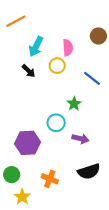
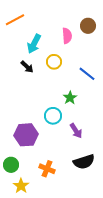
brown circle: (98, 36) -> (88, 26), moved
pink semicircle: (68, 48) -> (67, 36), moved
purple arrow: (80, 139) -> (76, 131), turned 42

